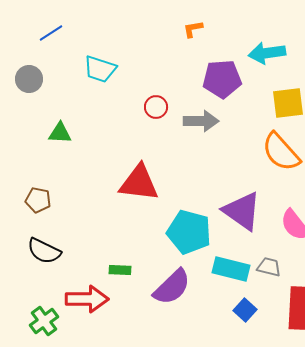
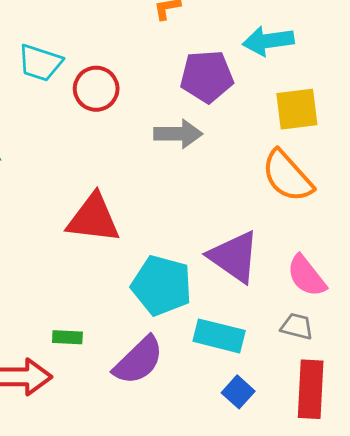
red circle: (156, 107) -> (96, 89), moved, size x1.4
gray trapezoid: (269, 267) -> (297, 326), moved

